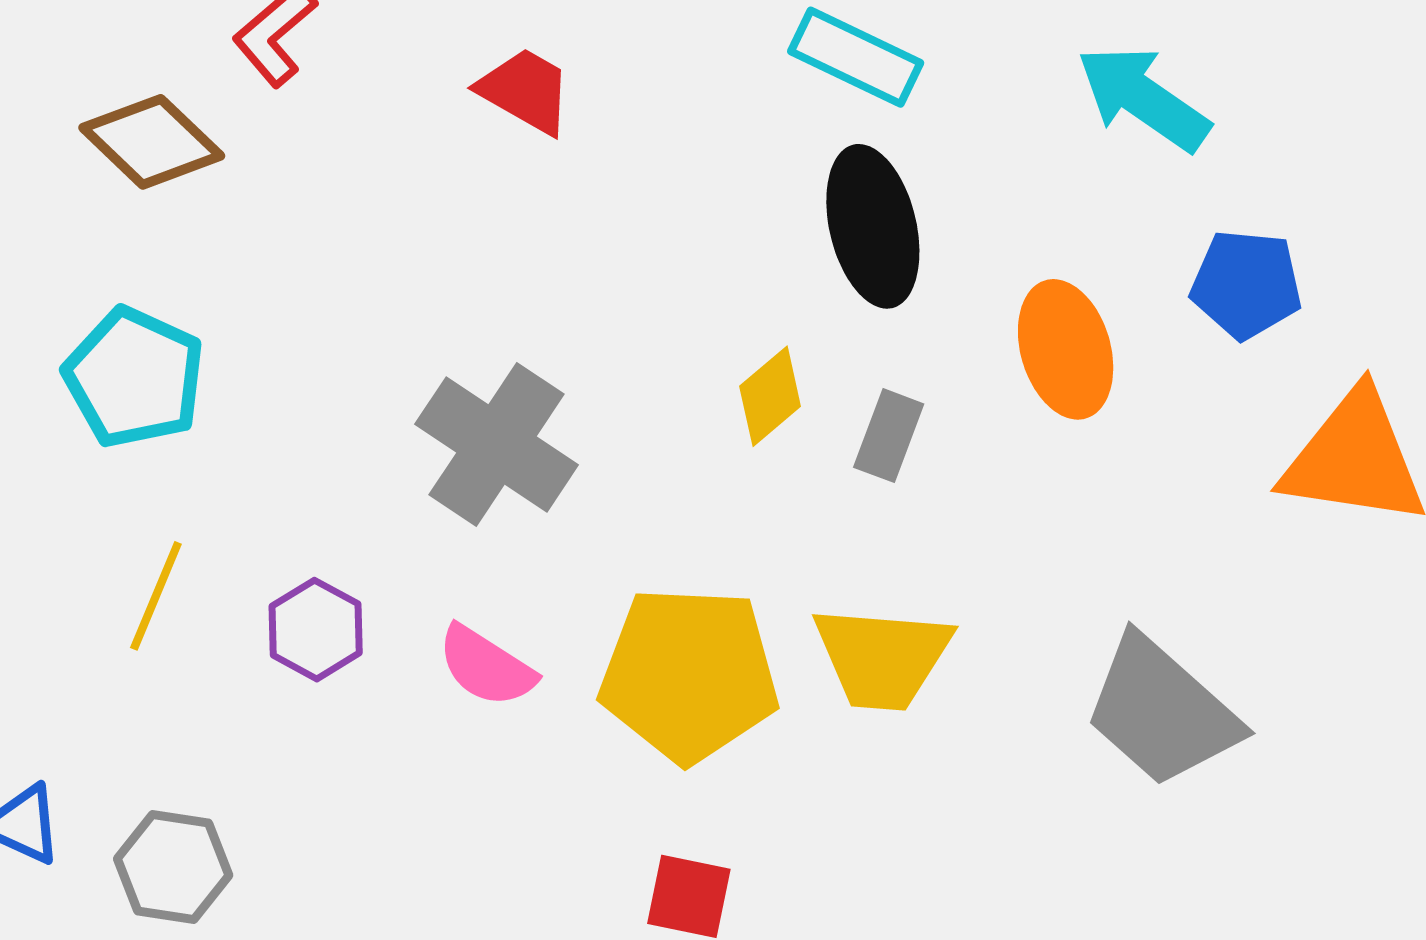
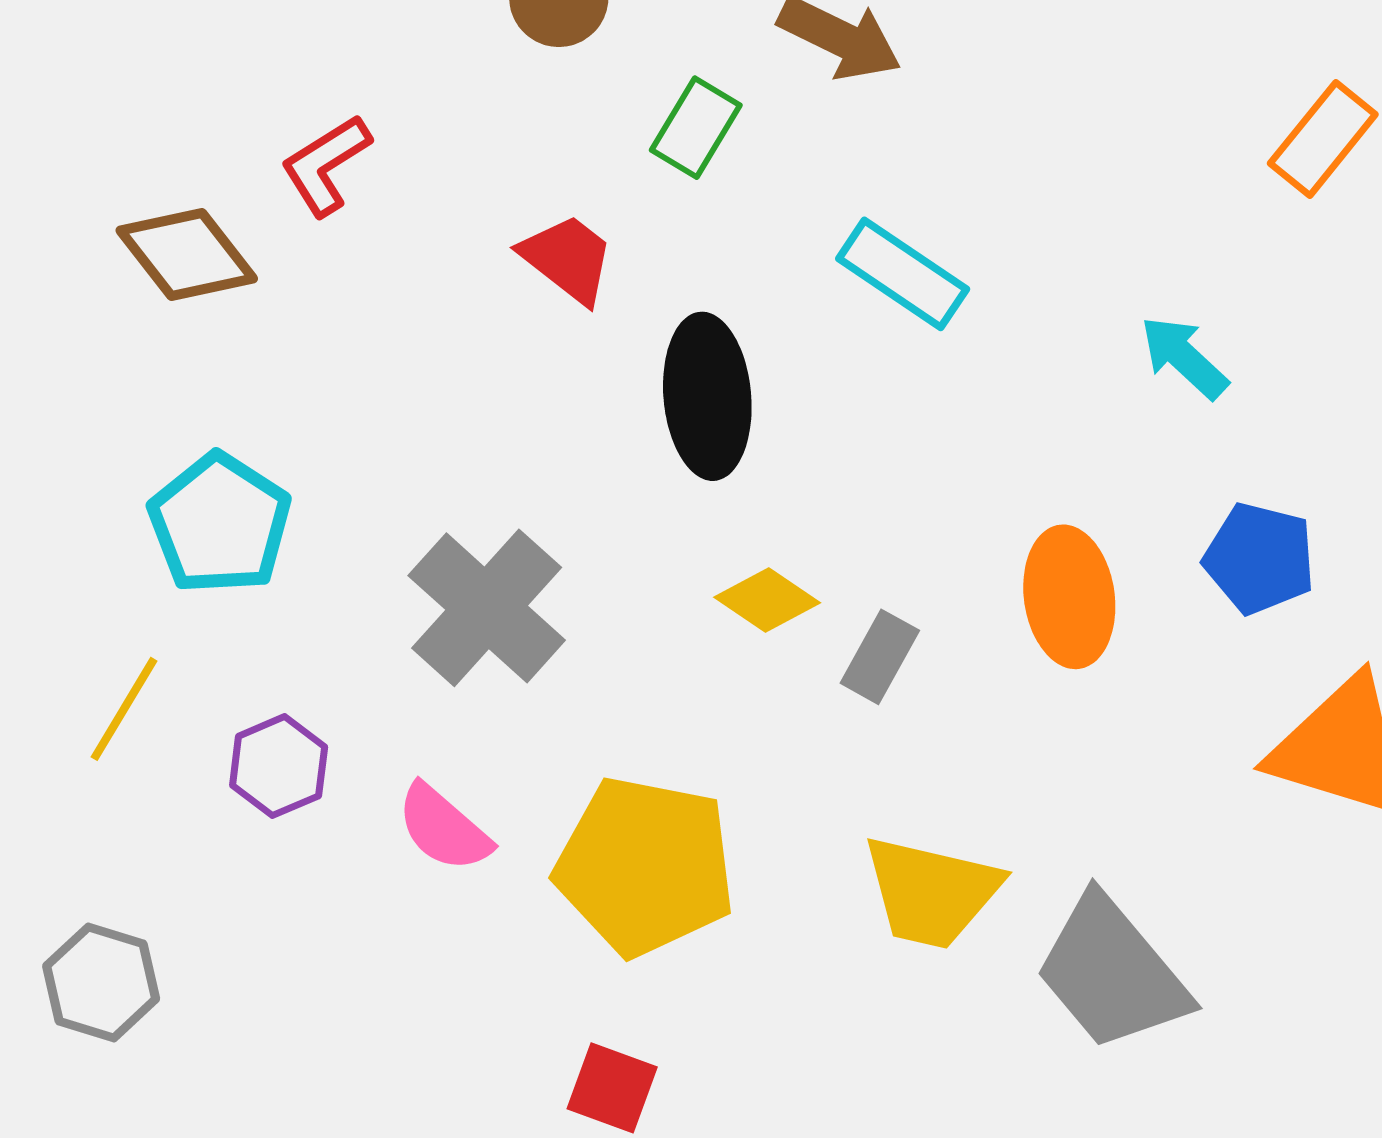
cyan arrow: (1143, 98) -> (1184, 357), size x0.7
black ellipse: (873, 226) -> (707, 396), moved
cyan pentagon: (134, 378) -> (220, 524), moved
yellow diamond: (770, 396) -> (767, 600), turned 66
yellow trapezoid: (882, 657) -> (932, 892), moved

